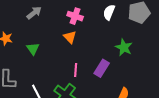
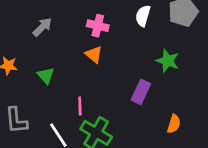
pink line: (76, 70) -> (80, 106), moved

